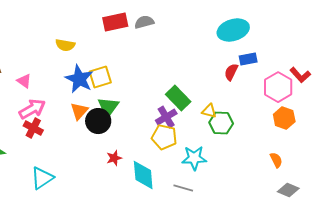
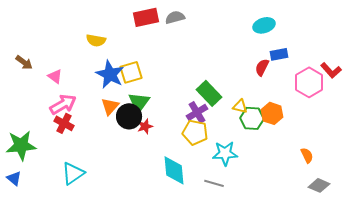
cyan ellipse: (233, 30) -> (264, 25), size x0.7
orange hexagon: (284, 118) -> (272, 113), moved
red star: (114, 158) -> (145, 126), moved

